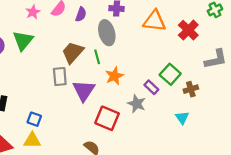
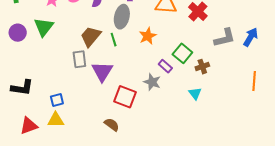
gray ellipse: (107, 33) -> (122, 17), turned 30
orange star: (114, 76) -> (148, 36), moved
blue square: (34, 119) -> (57, 100), turned -32

